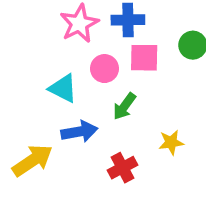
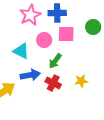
red cross: (123, 168) -> (53, 83), moved, turned -35

